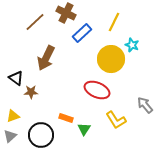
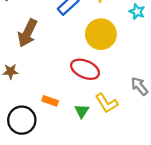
cyan star: (132, 45) -> (137, 12), moved
green triangle: (84, 129) -> (82, 111), moved

